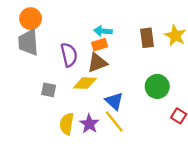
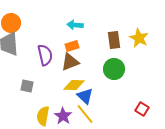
cyan arrow: (103, 31) -> (75, 25), moved
yellow diamond: (85, 83) -> (74, 85), moved
green circle: (157, 86) -> (114, 69), moved

